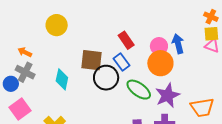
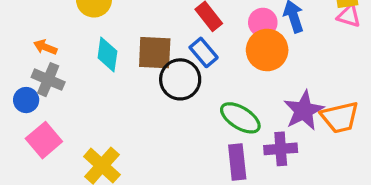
cyan diamond: (62, 79) -> (107, 54), moved
green ellipse: (139, 90) -> (240, 118), moved
purple star: (168, 95) -> (304, 111), moved

